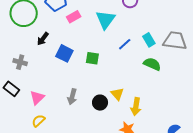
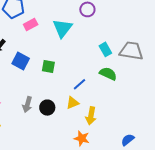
blue line: (125, 44) -> (80, 84), moved
yellow triangle: (117, 94) -> (73, 103), turned 48
black circle: (100, 103) -> (47, 108), moved

